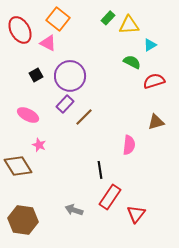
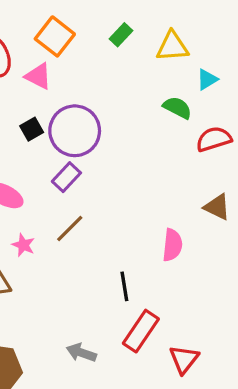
green rectangle: (108, 18) -> (121, 35), moved
black square: (36, 75) -> (32, 129), moved
brown line: (84, 117) -> (70, 228), moved
brown triangle: (156, 122) -> (217, 207), turned 42

